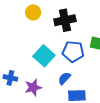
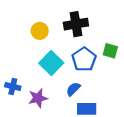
yellow circle: (33, 12) -> (40, 31), moved
blue pentagon: (73, 52) -> (84, 59), turned 30

